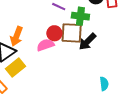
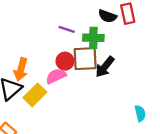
yellow rectangle: (16, 68) -> (35, 95), moved
cyan semicircle: (104, 84) -> (140, 113), moved

